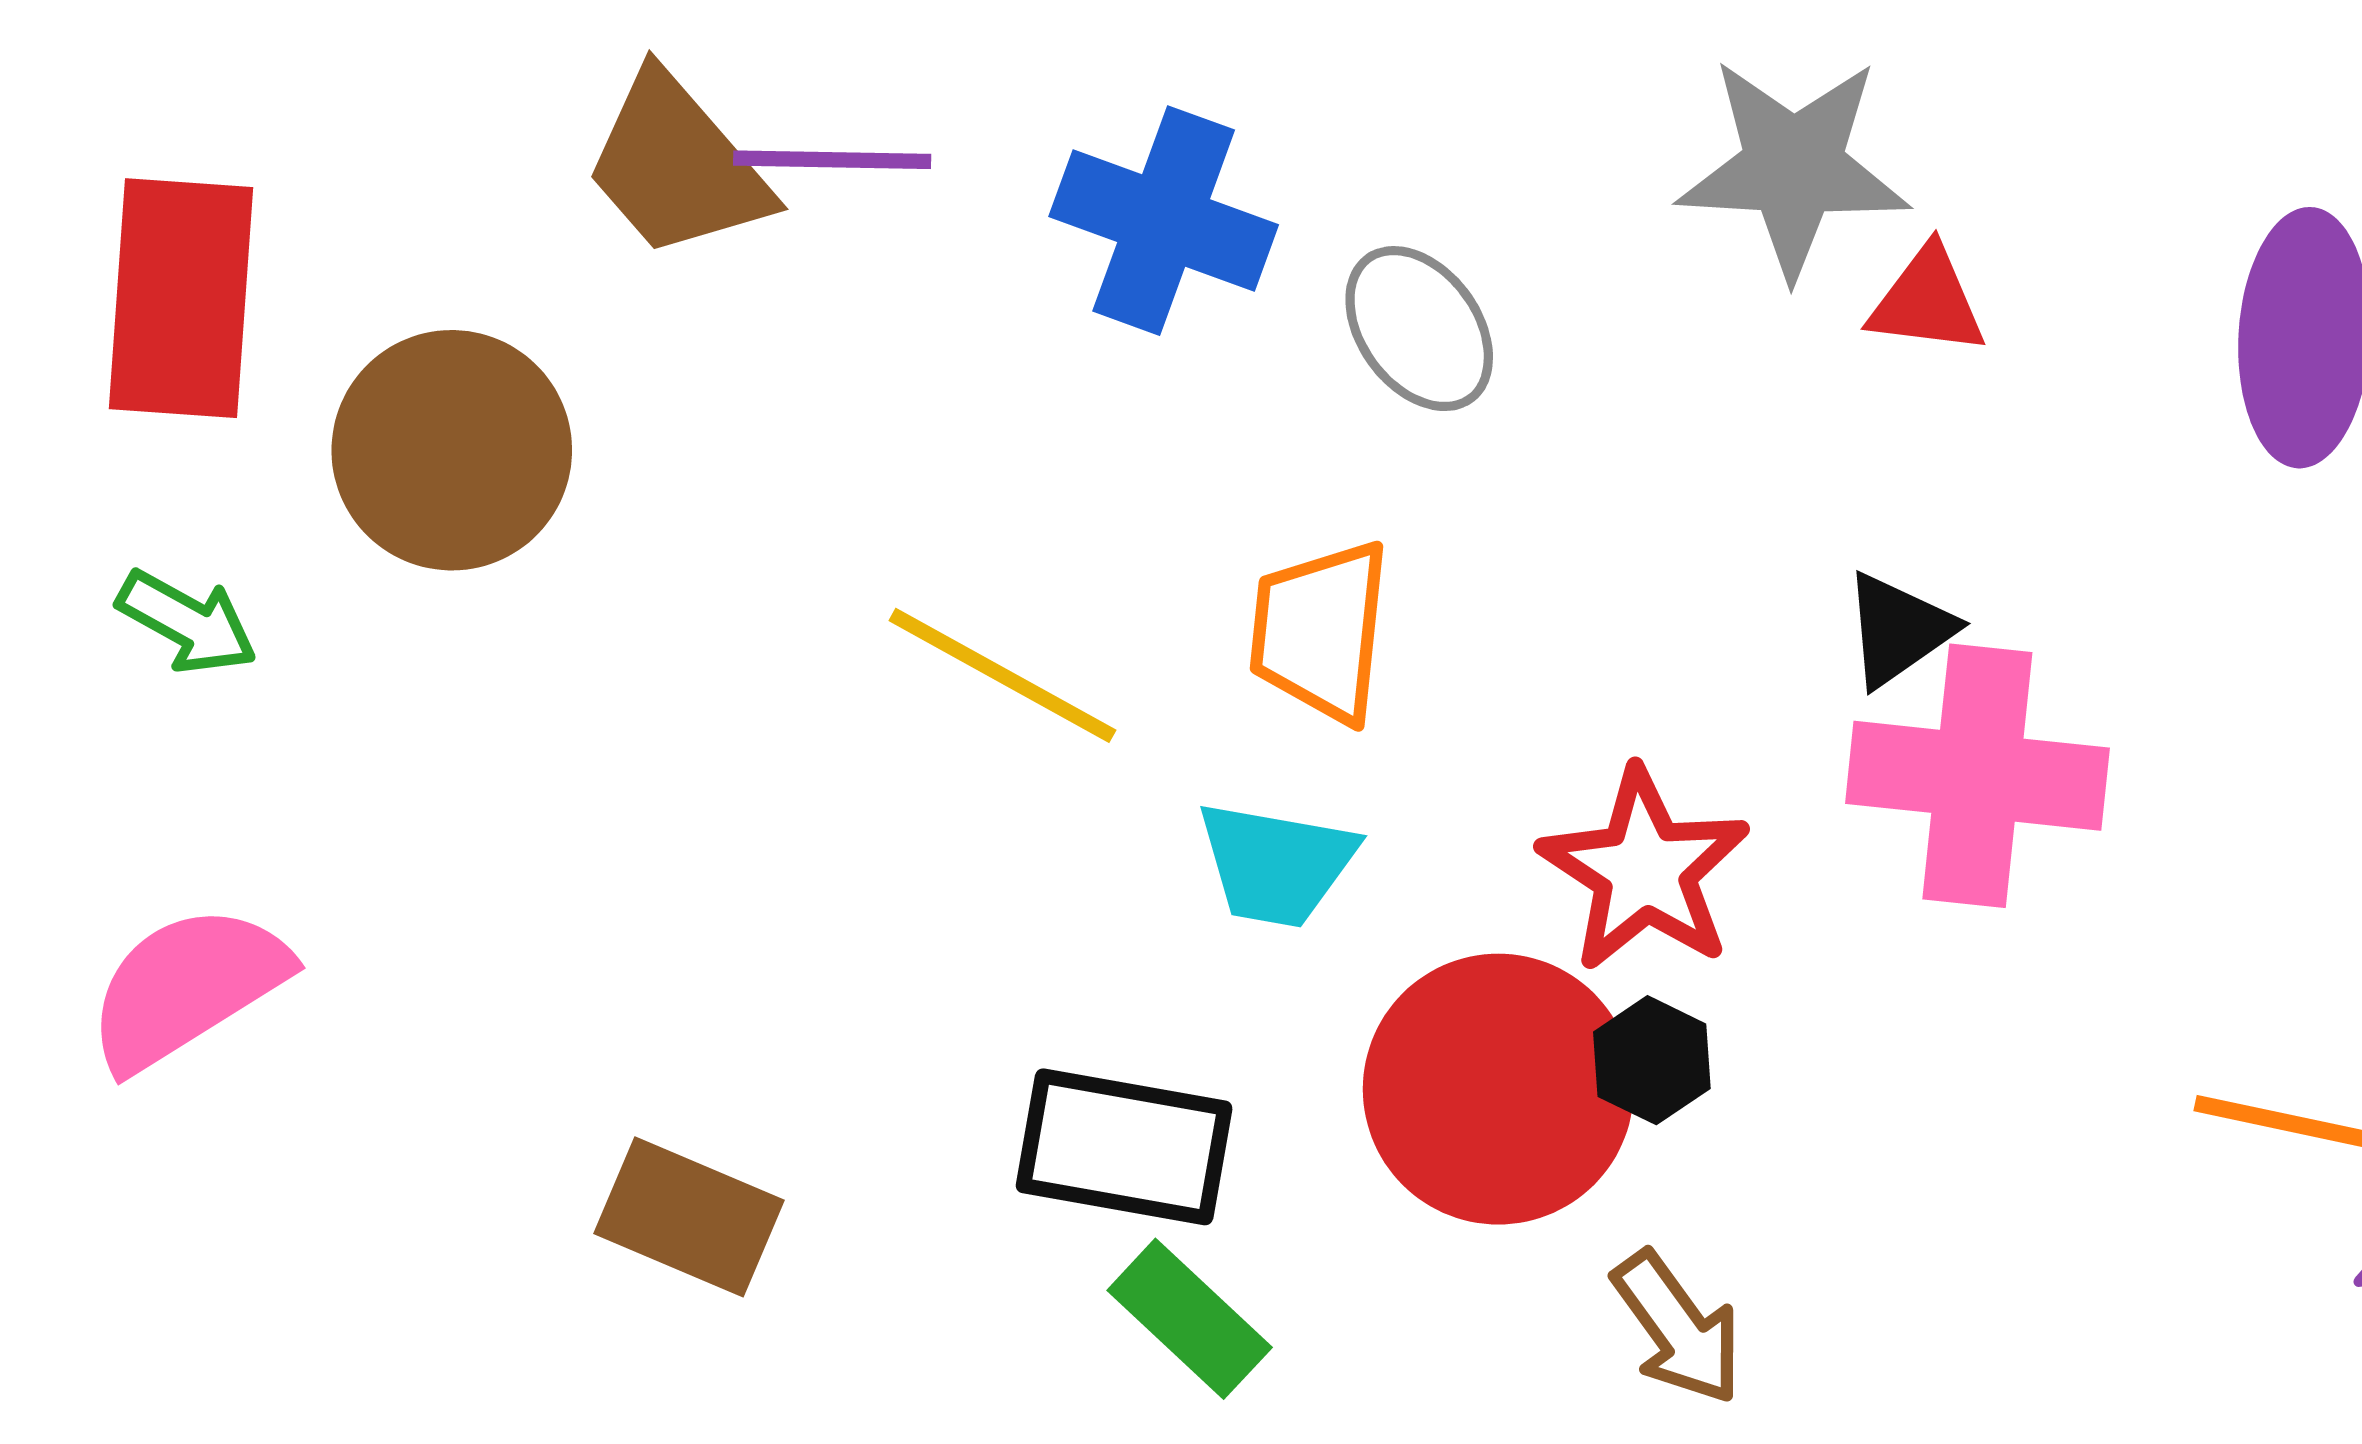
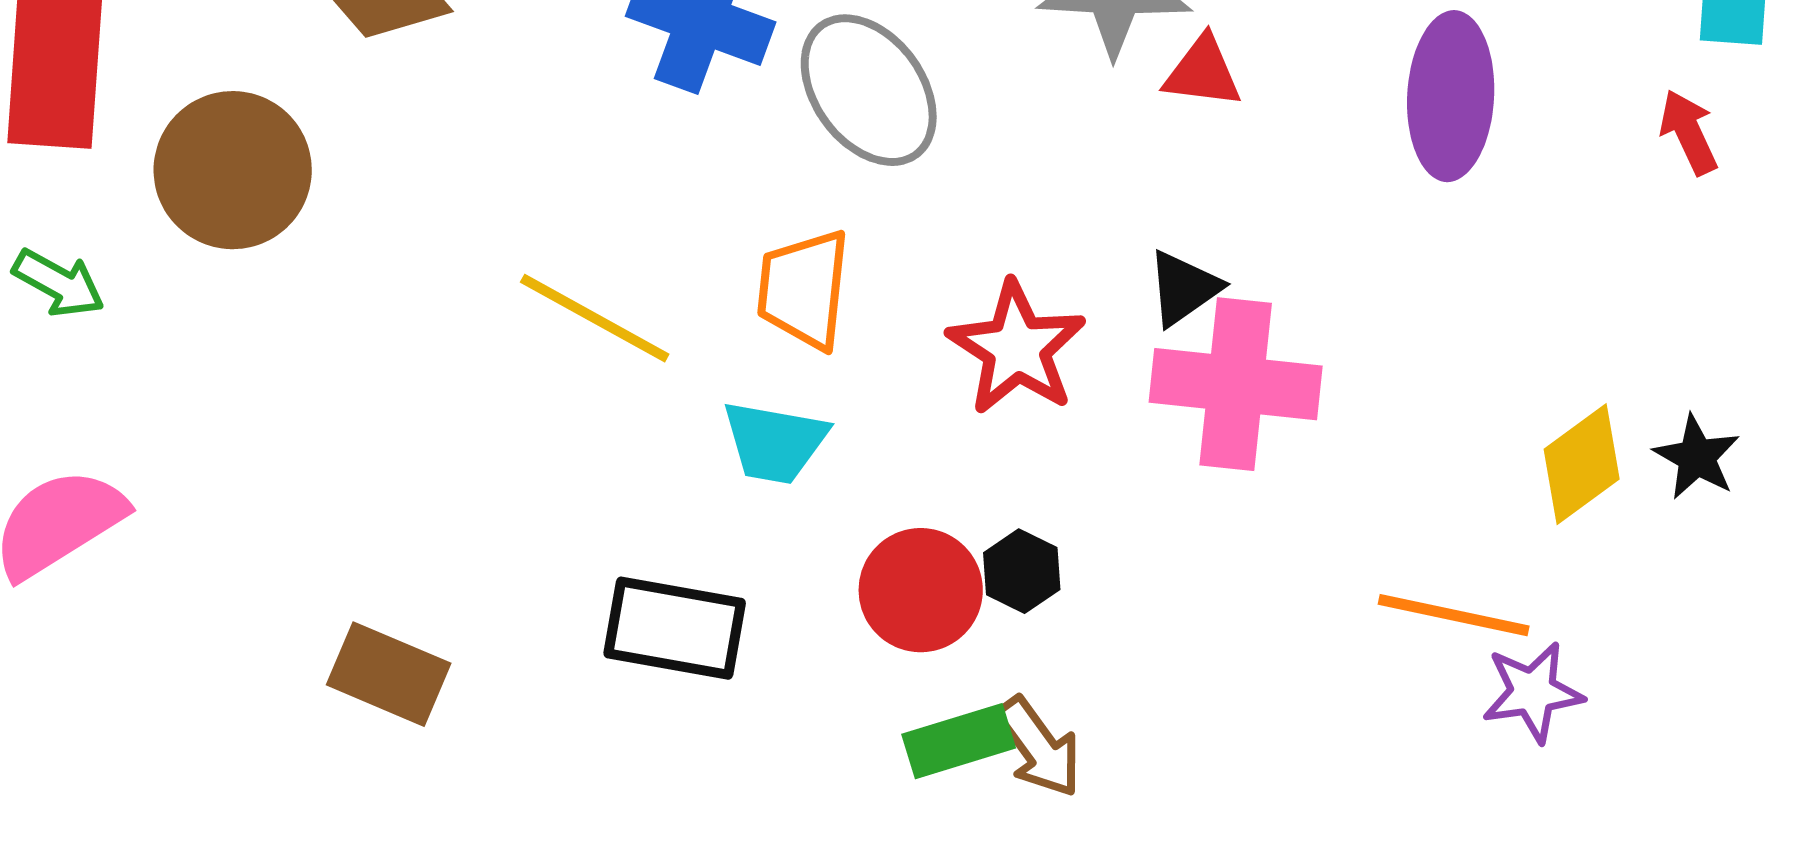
gray ellipse: (1419, 329) -> (869, 90), size x1.4
red star: (1644, 870) -> (1017, 348), moved
red circle: (1498, 1089) -> (921, 590), size x0.7
green rectangle: (1190, 1319) -> (959, 741), moved, turned -60

